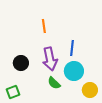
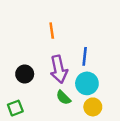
yellow circle: (90, 90) -> (93, 107), moved

